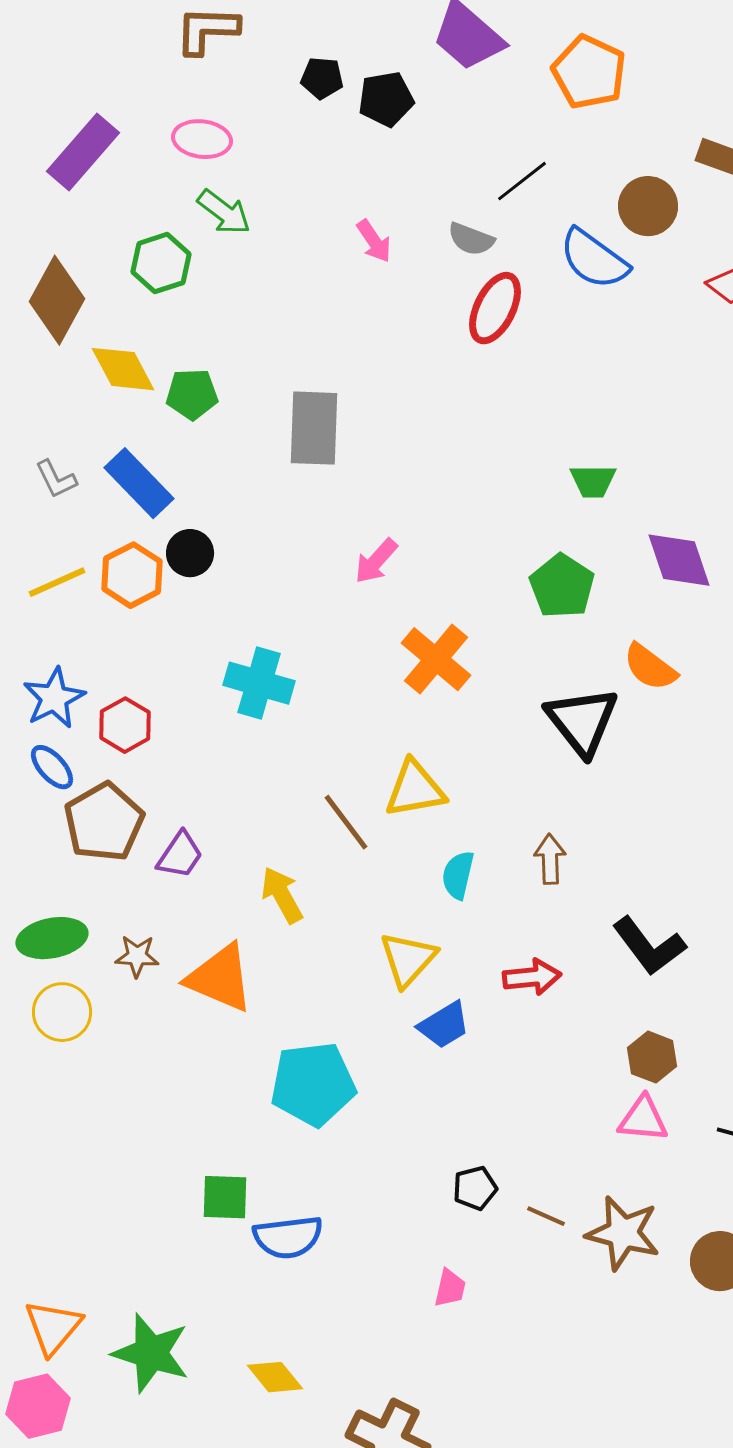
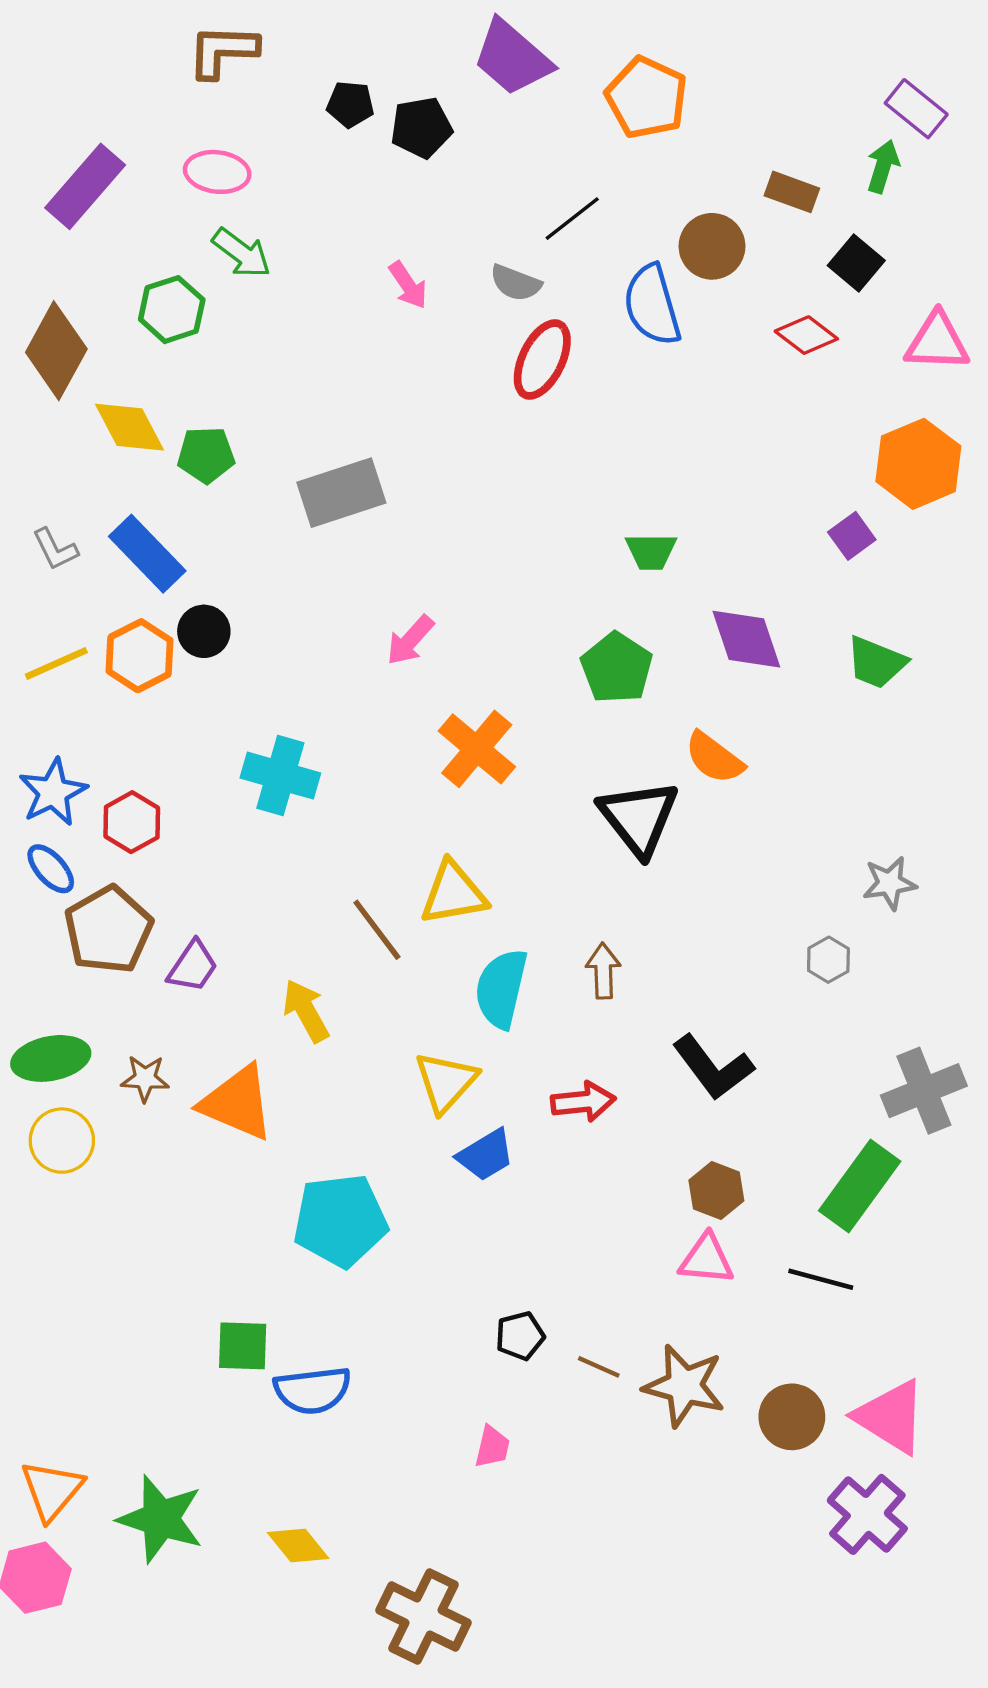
blue semicircle: (594, 259) -> (652, 305), turned 38
gray rectangle: (314, 428) -> (341, 493), turned 70
cyan semicircle: (458, 875) -> (501, 989), size x1.5

